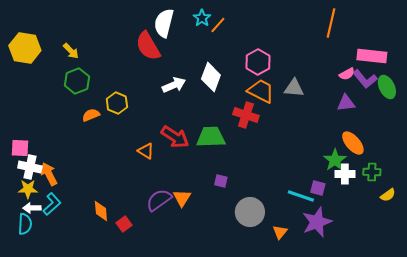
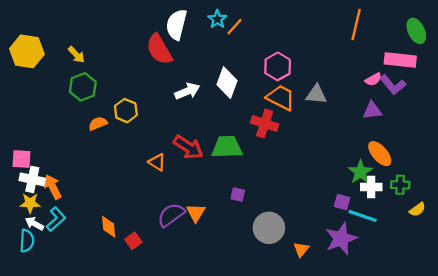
green ellipse: (387, 87) -> (416, 31), moved
cyan line: (301, 196) -> (363, 216), moved
white arrow: (32, 208) -> (34, 224), turned 30

